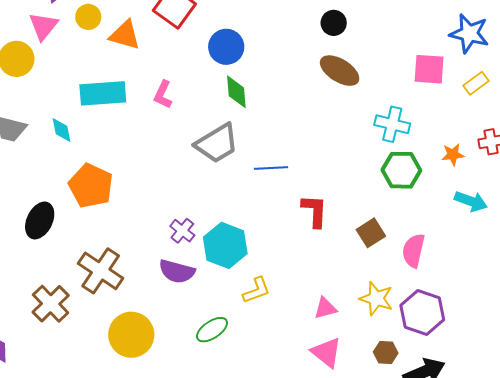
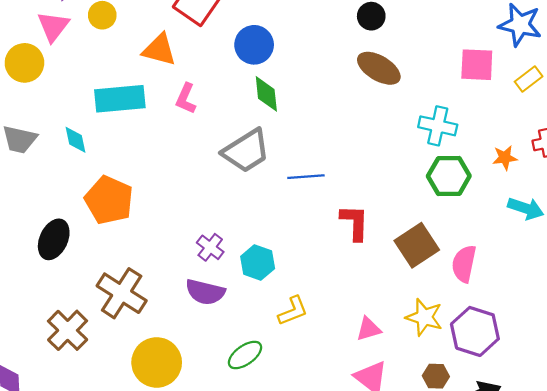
orange triangle: (125, 35) -> (159, 50), moved
brown square: (371, 233) -> (417, 245), size x1.4
cyan hexagon: (225, 245) -> (258, 262), size x0.7

